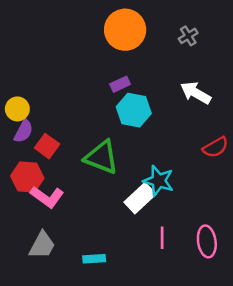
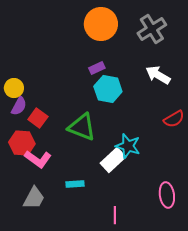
gray cross: (188, 36) -> (152, 29), size x1.8
pink line: (162, 238) -> (115, 215), moved
cyan rectangle: (94, 259) -> (75, 184), moved

